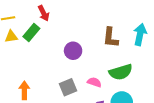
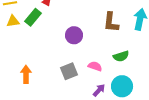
green semicircle: (121, 72) -> (121, 56), size x0.7

